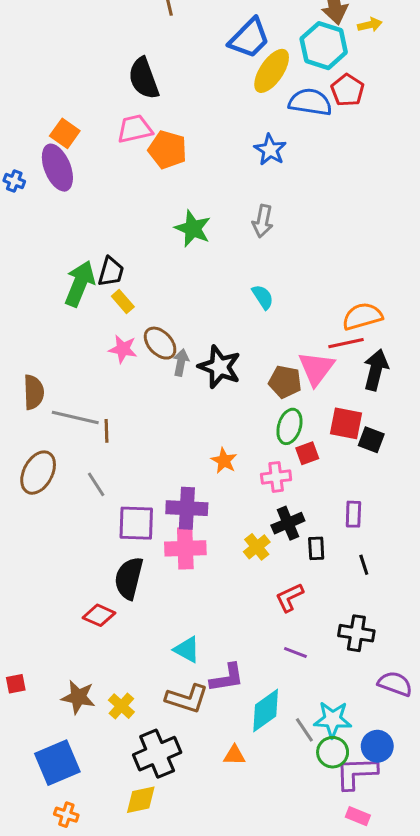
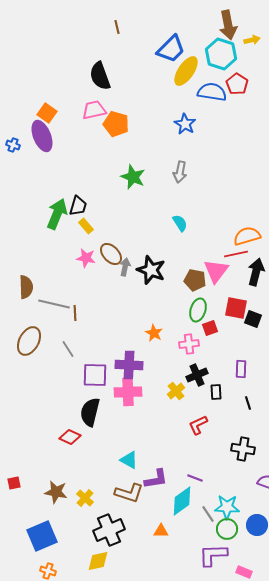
purple line: (295, 653) -> (195, 478), moved
purple L-shape: (356, 773) -> (213, 555), moved

